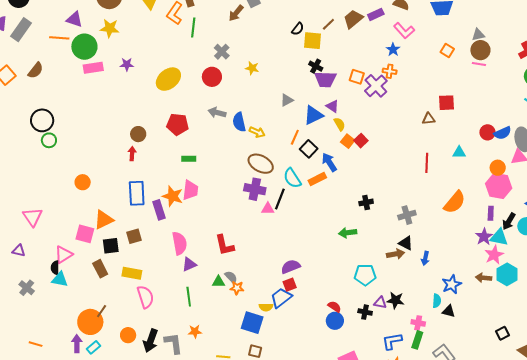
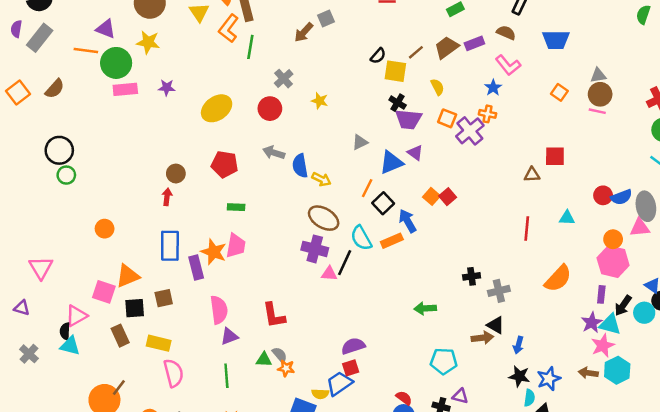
yellow semicircle: (340, 124) -> (437, 87), moved
black cross: (366, 202) -> (472, 276), moved
black star: (396, 300) -> (519, 376), moved

